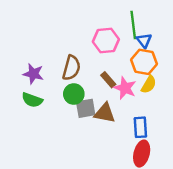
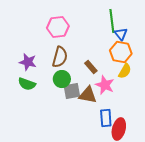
pink hexagon: (106, 40) -> (58, 27), moved
pink star: (125, 88) -> (105, 85), moved
blue rectangle: (140, 127) -> (106, 118), moved

